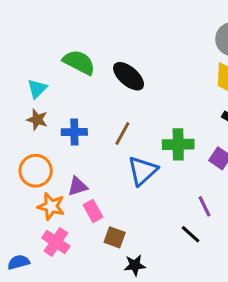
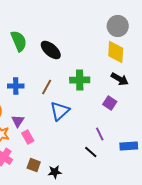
green semicircle: (79, 62) -> (19, 41), turned 40
green cross: (178, 144) -> (80, 80), moved
purple triangle: (77, 186) -> (18, 121), turned -40
brown square: (115, 237) -> (34, 165), moved

